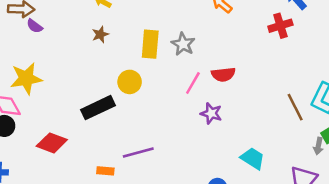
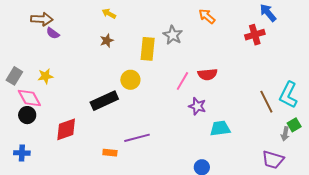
gray star: (183, 44) -> (173, 35), moved
yellow star: (26, 78) -> (45, 76), size x0.6
red diamond: (52, 143) -> (66, 129), turned -40
cyan trapezoid: (253, 158) -> (220, 128), moved, turned -40

